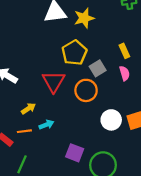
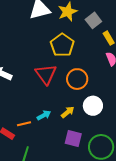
gray square: (98, 68) -> (93, 20), moved
yellow arrow: (28, 109) -> (68, 112), moved
white circle: (111, 120) -> (93, 106), moved

